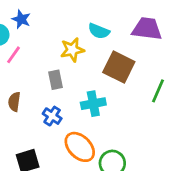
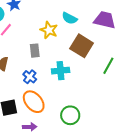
yellow star: (72, 50) -> (49, 30), turned 30
orange ellipse: (80, 147) -> (34, 102), moved

